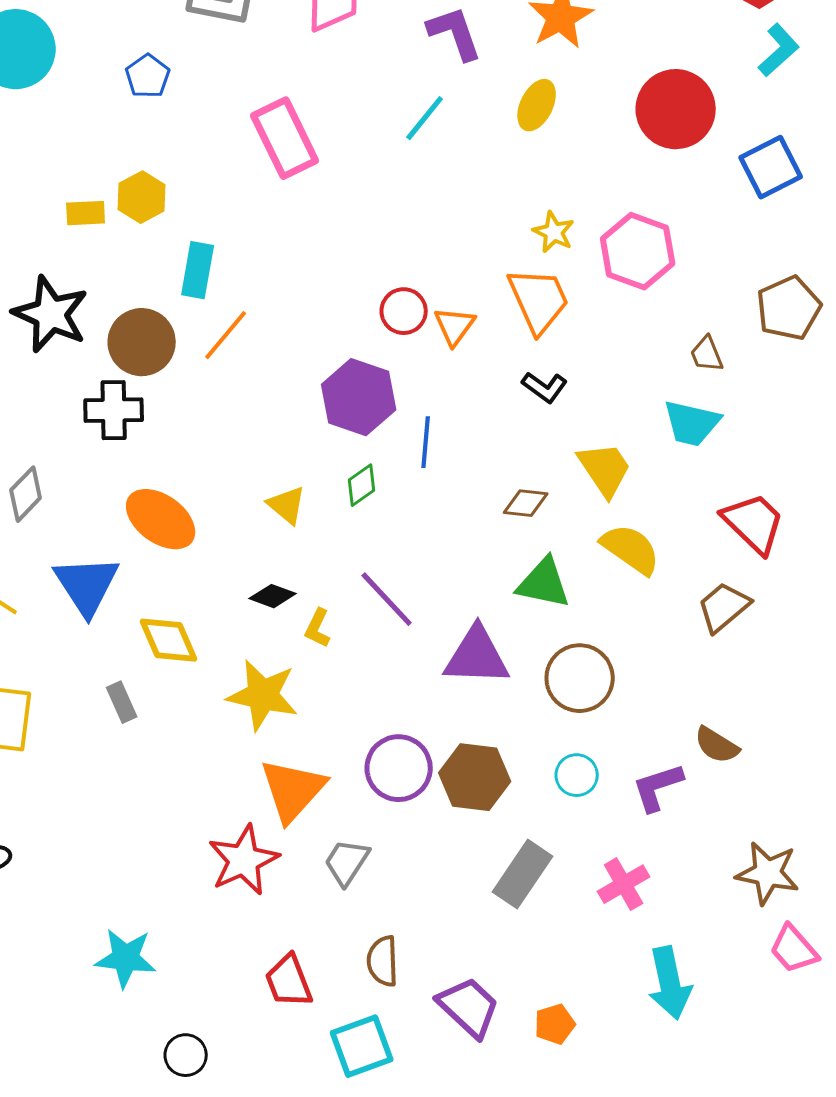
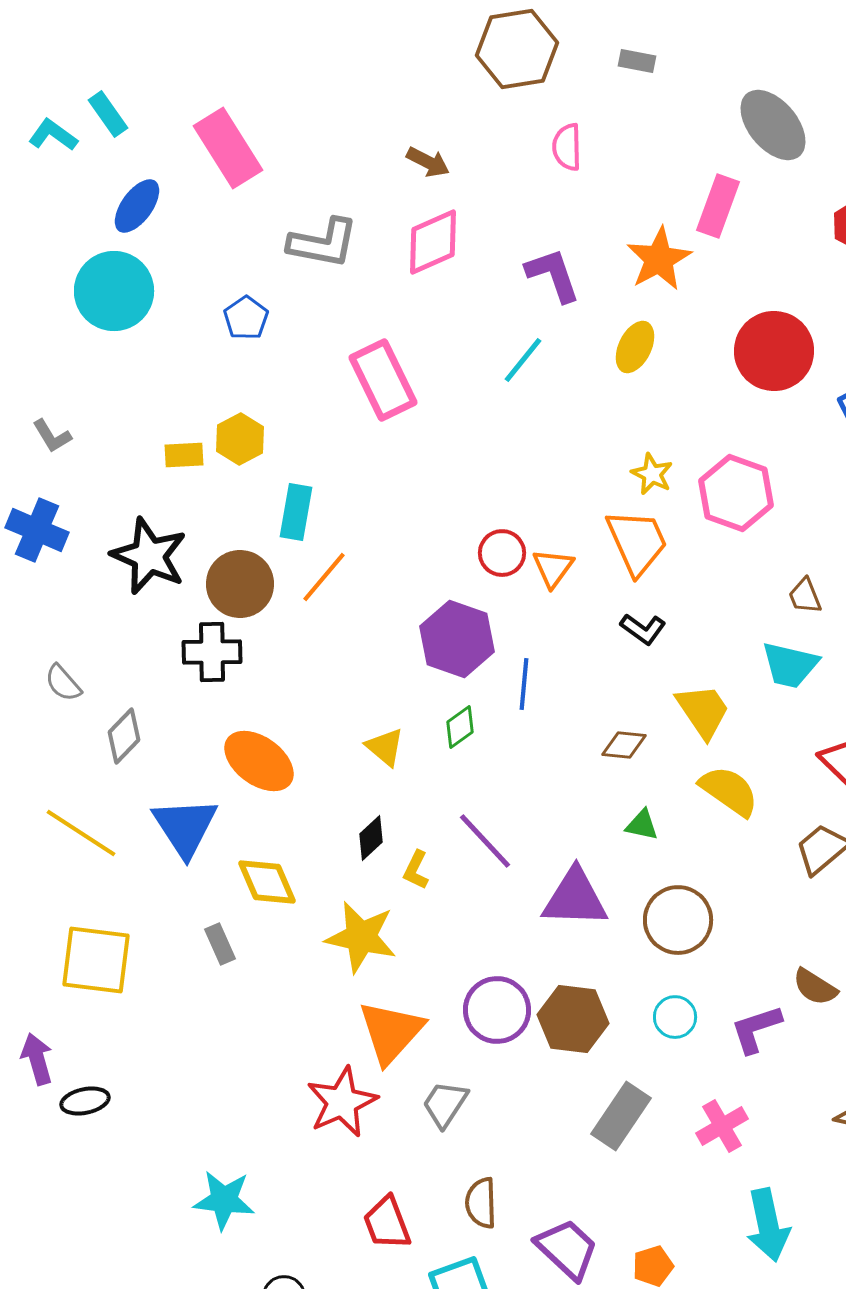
green triangle: (544, 583) -> (642, 825), size x0.6
black diamond: (273, 596) -> (371, 838), turned -63

